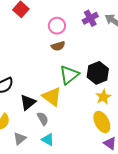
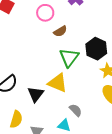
brown semicircle: (58, 46) -> (60, 31), moved
gray semicircle: (43, 119) -> (76, 110), moved

